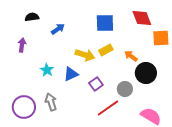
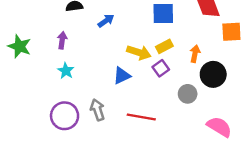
orange arrow: (131, 56) -> (195, 54), turned 64
cyan star: (47, 70) -> (66, 71), moved
purple square: (96, 84) -> (161, 68), moved
red line: (108, 108) -> (141, 117), moved, turned 45

